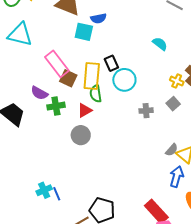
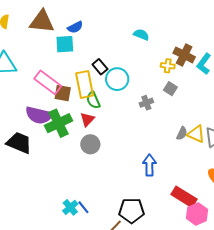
purple semicircle: (39, 93) -> (39, 115), size x1.5
green cross: (56, 106) -> (59, 123), size x1.5
blue arrow: (177, 177) -> (149, 165), moved

